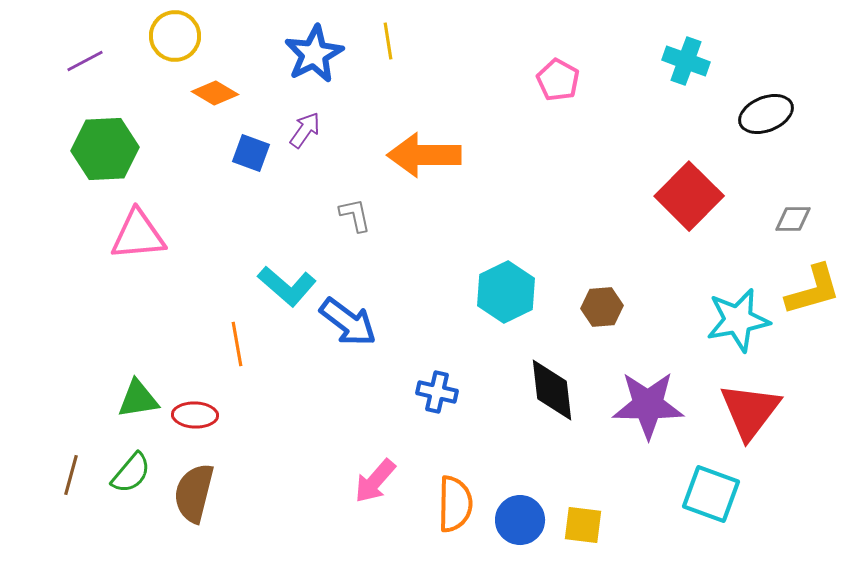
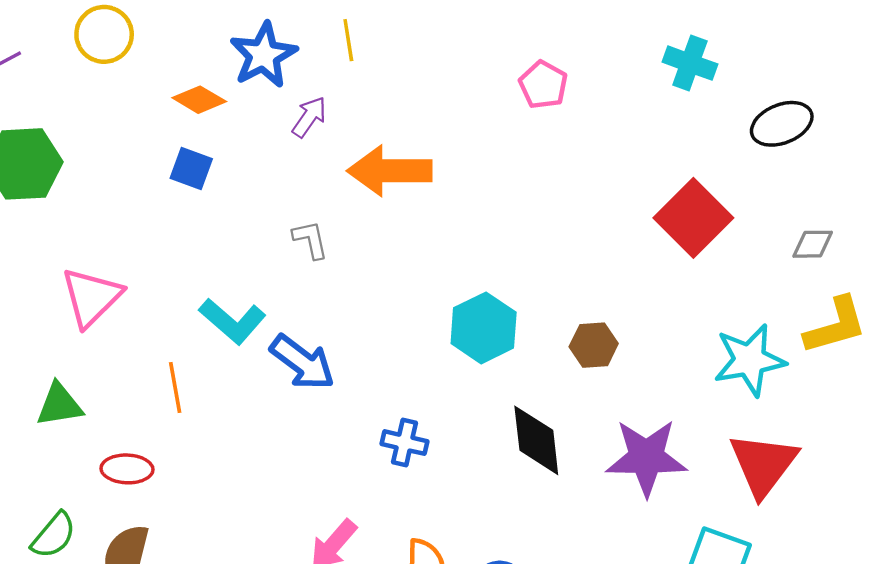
orange diamond: (215, 93) -> (199, 100), moved
purple arrow: (305, 130) -> (309, 117), moved
pink triangle: (138, 235) -> (91, 297), moved, turned -40
green triangle: (138, 399) -> (59, 405), moved

